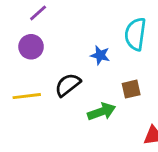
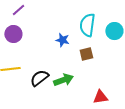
black semicircle: (68, 85) -> (39, 78), moved
brown square: (131, 89) -> (86, 54), moved

